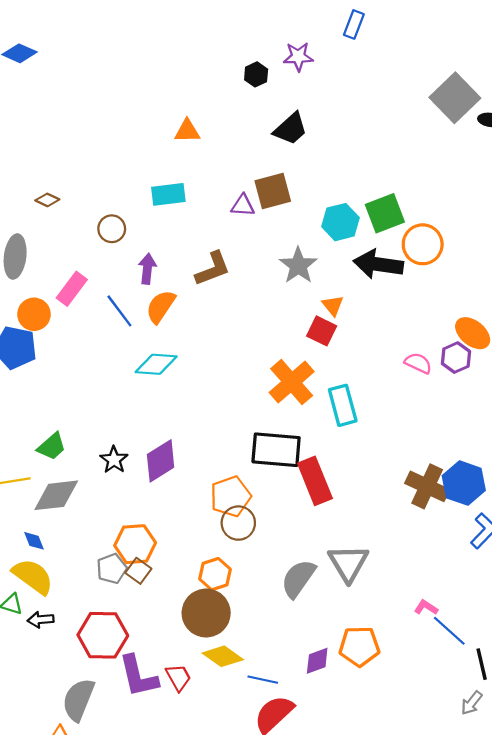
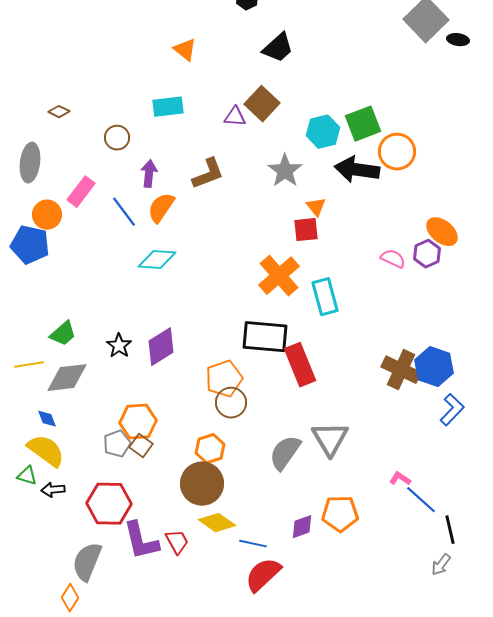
orange triangle: (187, 131) -> (185, 50), turned 40
brown square: (273, 191) -> (262, 104), turned -32
red square: (322, 331) -> (306, 230), turned -32

